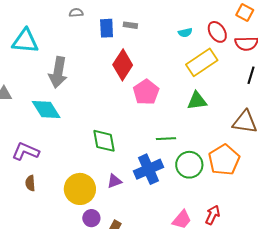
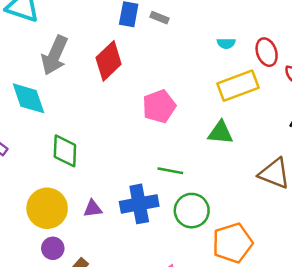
red diamond: (123, 65) -> (109, 61), moved
green diamond: (104, 141) -> (65, 151), moved
orange pentagon: (224, 160) -> (233, 243), moved

